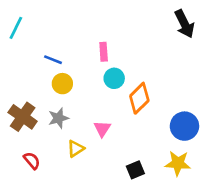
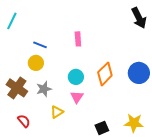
cyan circle: (114, 78) -> (76, 77), moved
yellow circle: (62, 84) -> (36, 63), moved
blue circle: (184, 126) -> (139, 73), moved

